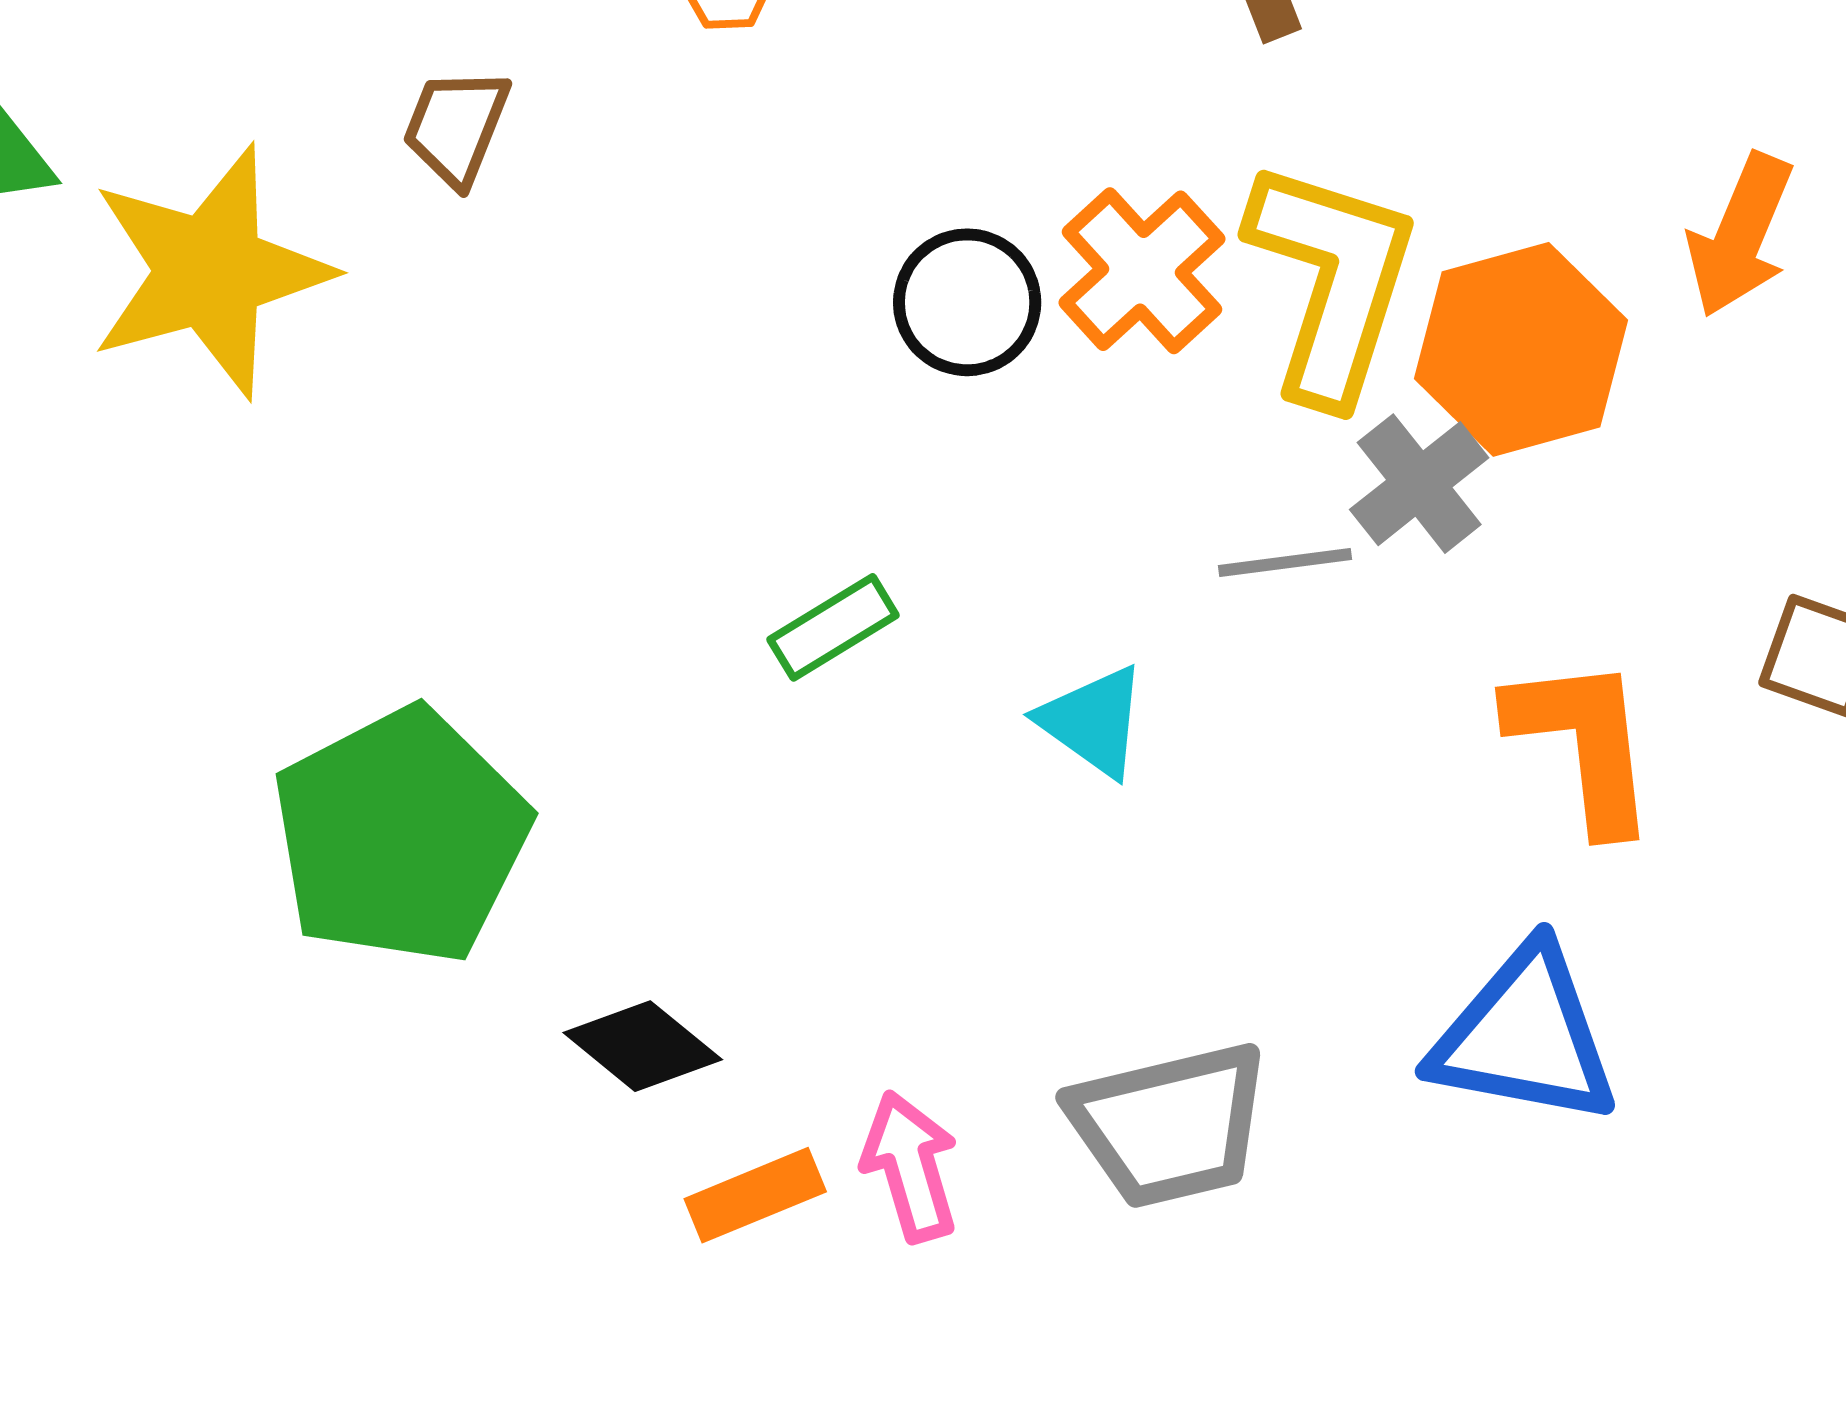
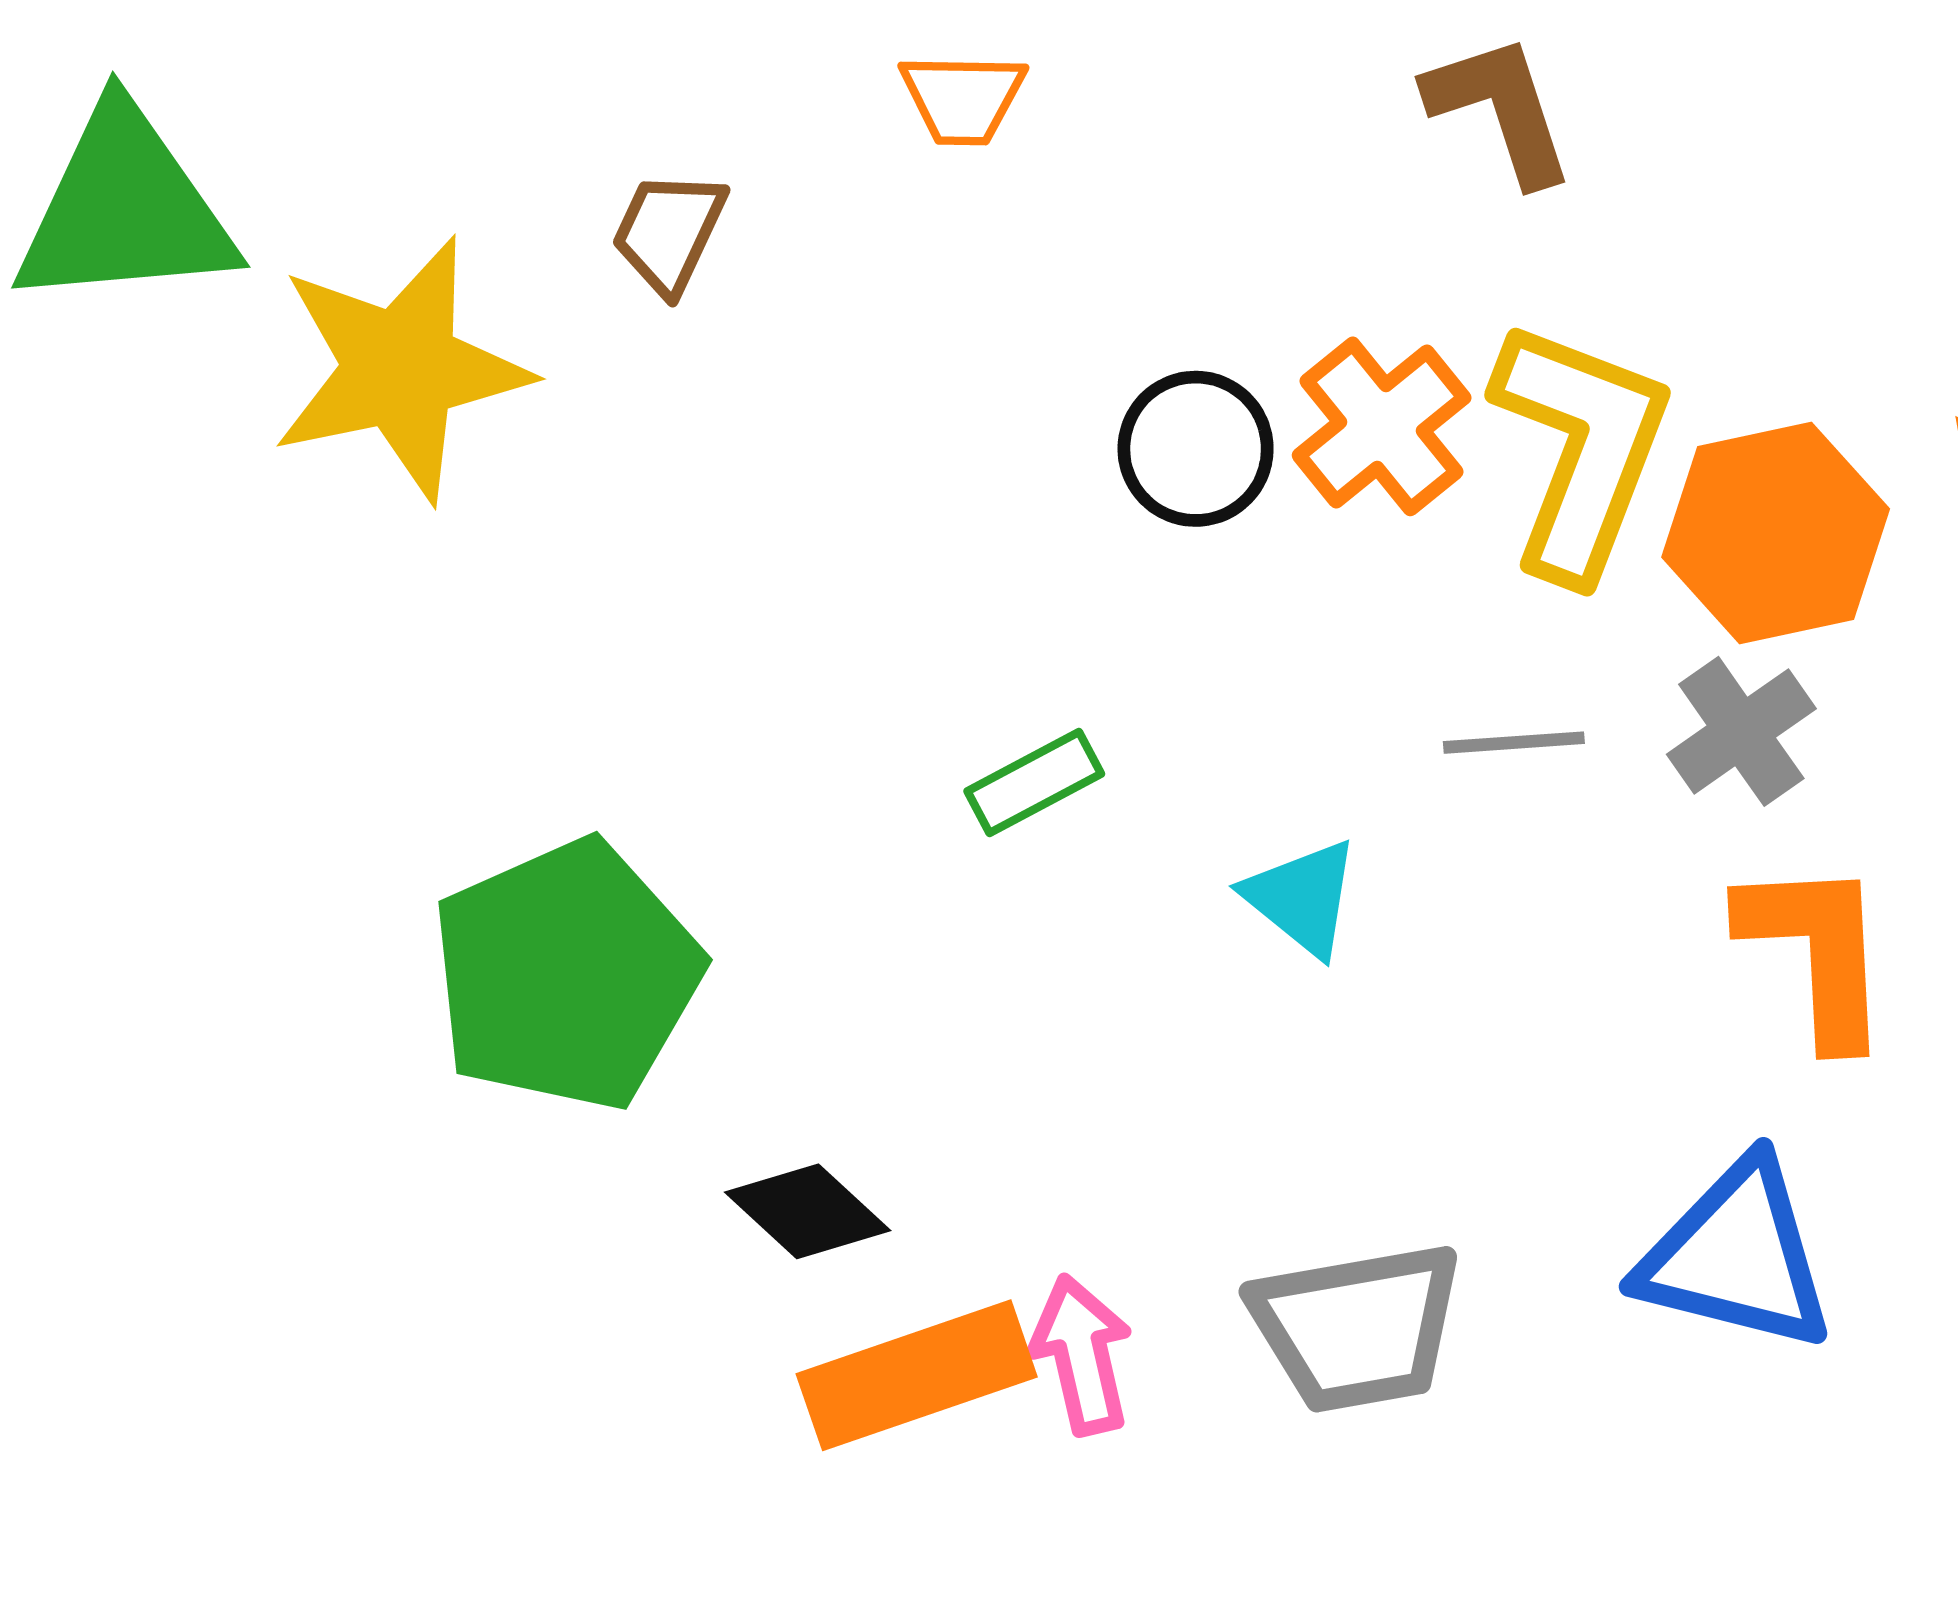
gray cross: (1419, 484) -> (1741, 731), moved
orange rectangle: (755, 1195) -> (917, 1375), size x1.6

